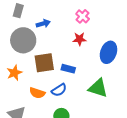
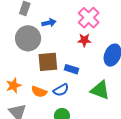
pink cross: (83, 16) -> (89, 18), size x1.5
orange star: (14, 73) -> (14, 86), moved

